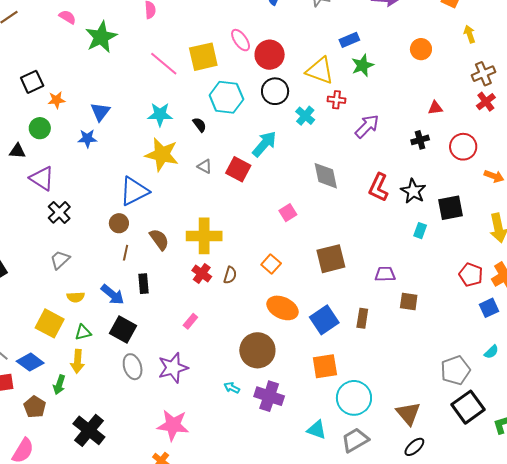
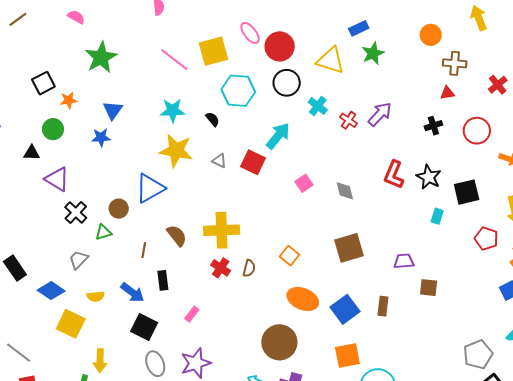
yellow arrow: (470, 34) -> (479, 18), size x1.4
green star: (101, 37) -> (101, 57), moved
brown cross: (483, 74) -> (455, 63), moved, turned 30
red cross: (337, 100) -> (348, 120), moved, turned 30
gray diamond: (326, 176) -> (345, 191), moved, size x0.7
pink square: (288, 213) -> (304, 183), moved
brown circle: (119, 223) -> (119, 209), moved
red pentagon: (471, 275) -> (486, 239), moved
pink rectangle: (190, 321) -> (192, 314), moved
green triangle: (83, 332) -> (103, 232), moved
blue diamond: (30, 362) -> (51, 291), moved

